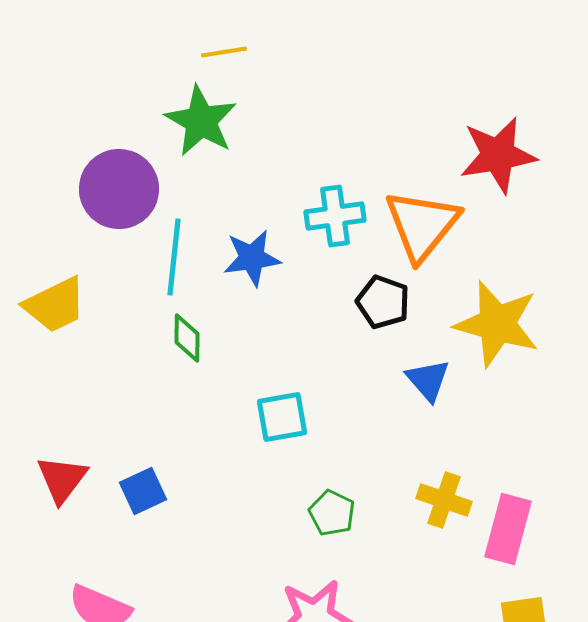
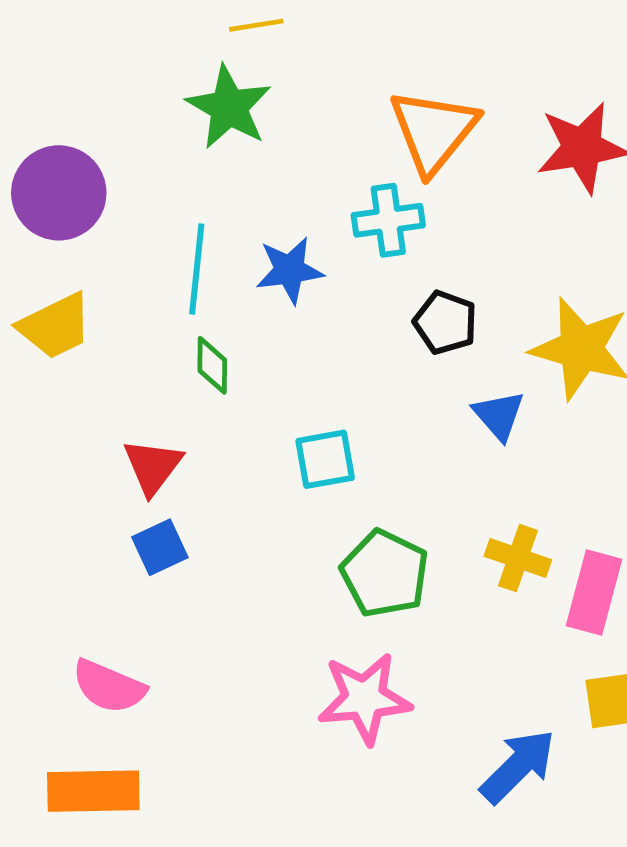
purple circle: (119, 189) -> (59, 193), moved
orange triangle: (422, 225) -> (433, 131), moved
red triangle: (62, 479) -> (153, 466), moved
green pentagon: (332, 513) -> (385, 573), size x1.6

